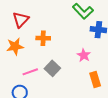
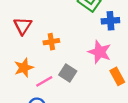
orange star: (15, 46) -> (24, 68), moved
pink star: (84, 55) -> (100, 52), size x1.5

